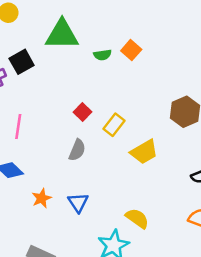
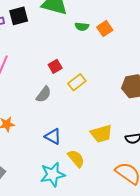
yellow trapezoid: (144, 152) -> (101, 134), moved
blue triangle: (78, 202) -> (53, 136), moved, turned -42

